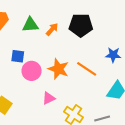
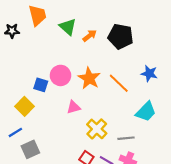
green triangle: (30, 25) -> (68, 27), turned 36
blue square: (18, 56) -> (41, 85), moved

